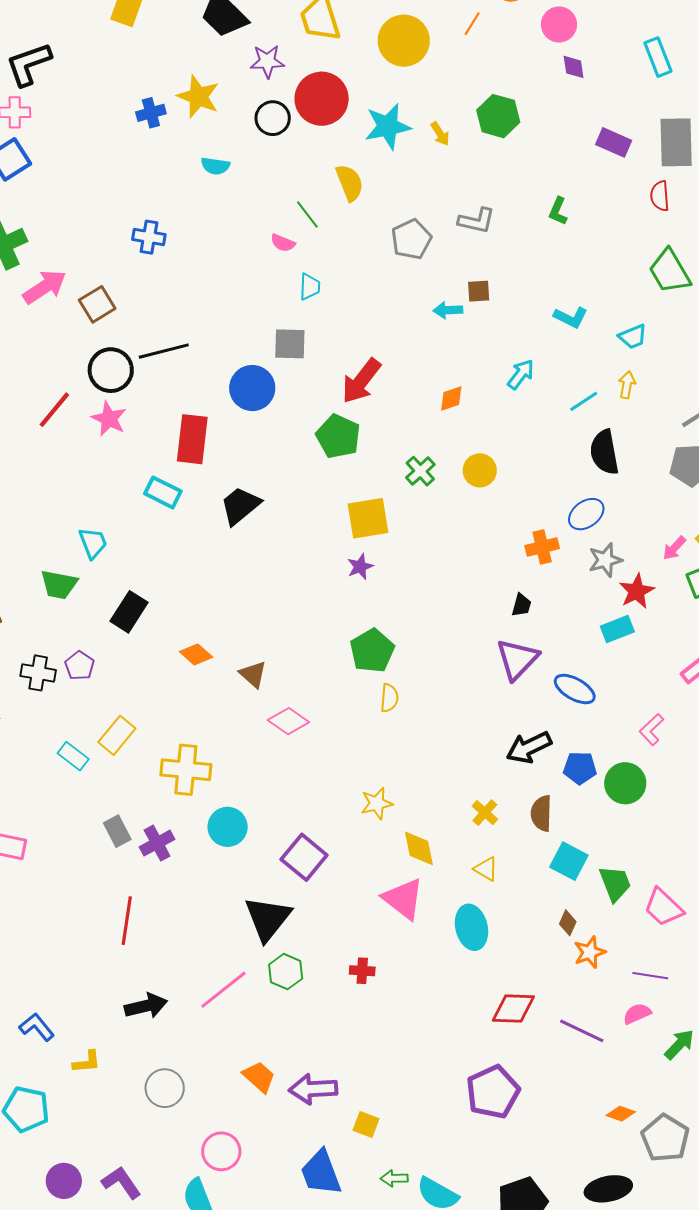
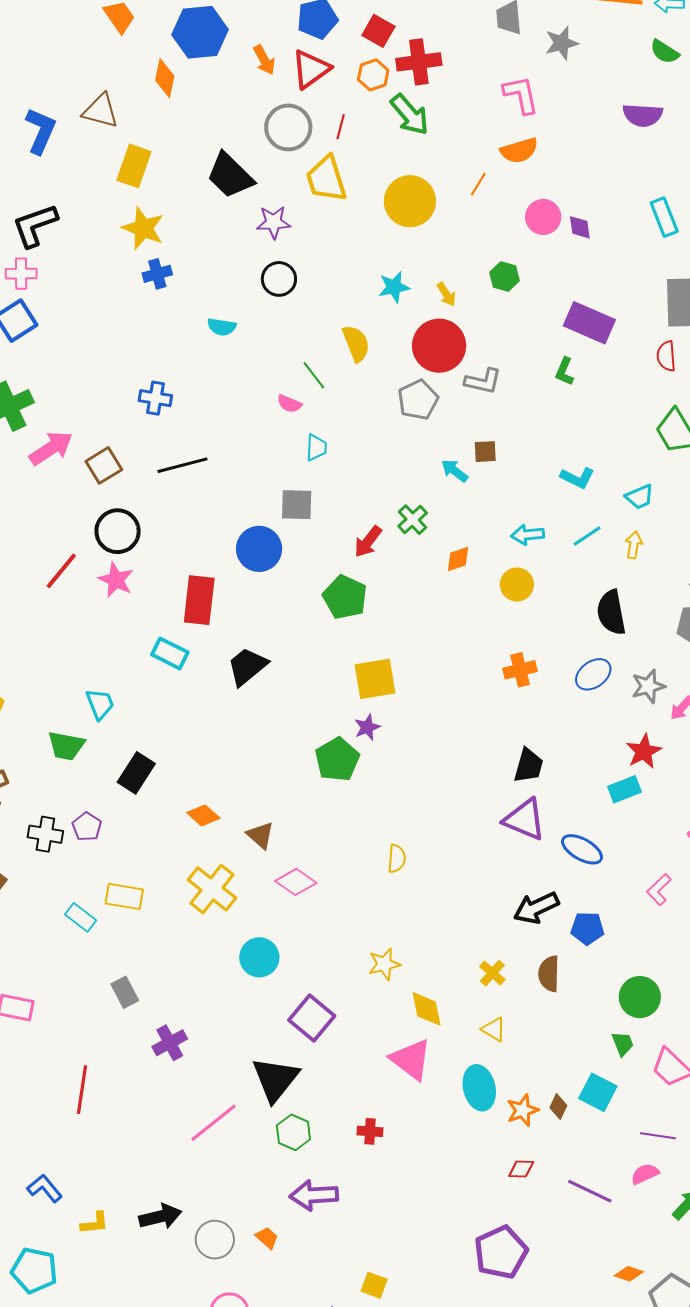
pink circle: (559, 24) -> (543, 217), moved
yellow star: (198, 97) -> (143, 228), moved
red circle: (322, 99) -> (439, 346), moved
green hexagon: (498, 116) -> (505, 277), size x0.7
cyan star: (388, 126) -> (394, 287), size x0.7
purple rectangle: (614, 142) -> (589, 323), moved, size x1.4
cyan arrow: (448, 310) -> (454, 471), turned 40
black line: (164, 351) -> (182, 465), moved
cyan arrow: (521, 374) -> (527, 535), turned -132
red arrow: (361, 381) -> (368, 542), size x0.7
cyan line: (584, 401) -> (587, 536), moved
yellow circle: (480, 470) -> (517, 585), moved
green cross: (420, 471) -> (413, 520), moved
orange cross: (542, 547) -> (520, 670), moved
gray star: (605, 560) -> (648, 686), moved
black trapezoid: (521, 605) -> (529, 766), size x1.5
green pentagon: (372, 651) -> (337, 759), moved
purple triangle: (517, 659) -> (525, 820), turned -51
yellow rectangle: (117, 735) -> (124, 896), turned 60
yellow cross: (186, 770) -> (212, 889), moved, turned 33
green circle: (625, 783) -> (640, 997), moved
cyan circle: (228, 827) -> (259, 957), moved
purple cross: (157, 843) -> (170, 1043), moved
cyan square: (569, 861) -> (598, 1092), moved
green trapezoid: (615, 883) -> (623, 1044), size x0.7
red line: (127, 921) -> (82, 1090), moved
brown diamond: (568, 923) -> (558, 1107), moved
orange star: (590, 952) -> (523, 1110), moved
pink line: (223, 990) -> (214, 1123), moved
black arrow: (146, 1006) -> (160, 1216), moved
red diamond: (513, 1009) -> (521, 1169), size x0.6
orange trapezoid: (259, 1077) -> (267, 1238), size x0.7
gray circle: (165, 1088) -> (215, 1240), moved
purple arrow: (313, 1089) -> (314, 1195), moved

